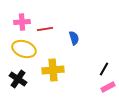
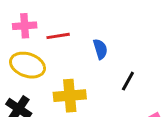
black line: (104, 69) -> (128, 81), moved

